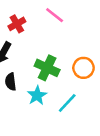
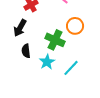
orange circle: (83, 68) -> (75, 26), moved

